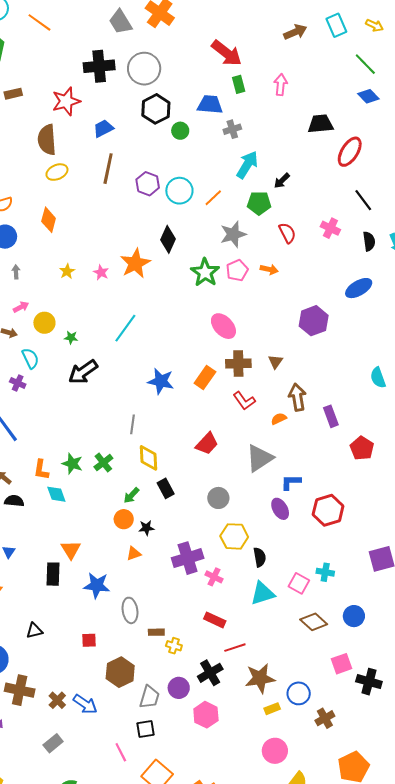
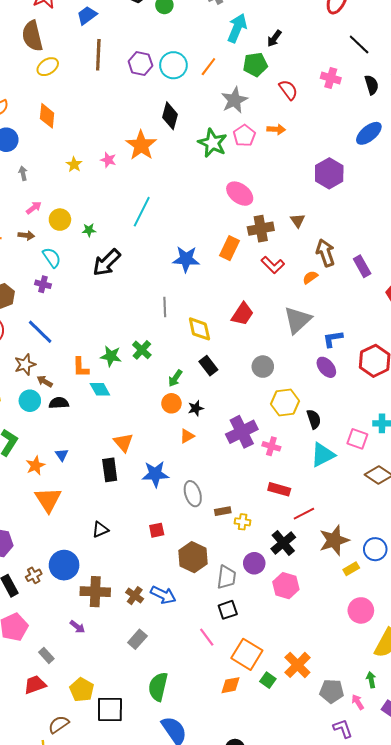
yellow diamond: (149, 458) -> (199, 329), moved

